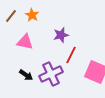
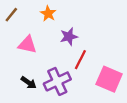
orange star: (32, 15) -> (48, 14), moved

